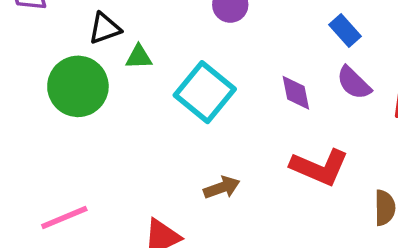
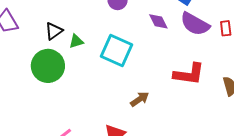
purple semicircle: (354, 83) -> (195, 24), size x1.4
purple diamond: (296, 93) -> (158, 21), moved

